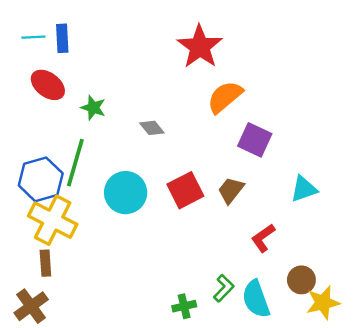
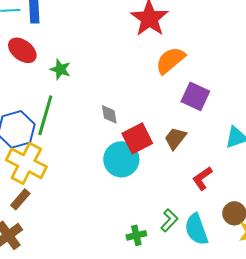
gray diamond: (152, 128) -> (109, 114), moved, turned 30
cyan circle: (126, 193) -> (121, 159), moved
brown rectangle: (45, 263) -> (20, 199), turned 45

